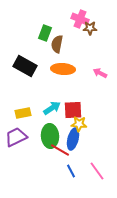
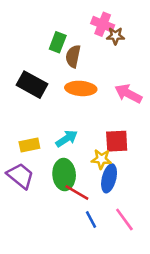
pink arrow: (100, 73) -> (128, 94), size x1.5
red square: (73, 110) -> (117, 141), moved
purple trapezoid: (16, 137) -> (20, 176), turned 65
blue ellipse: (73, 139) -> (109, 178), moved

